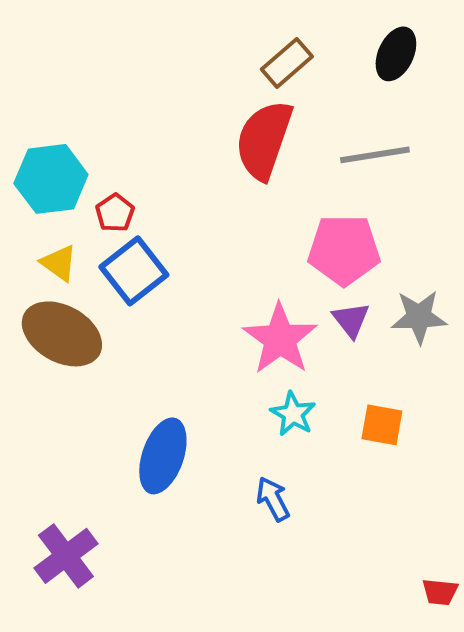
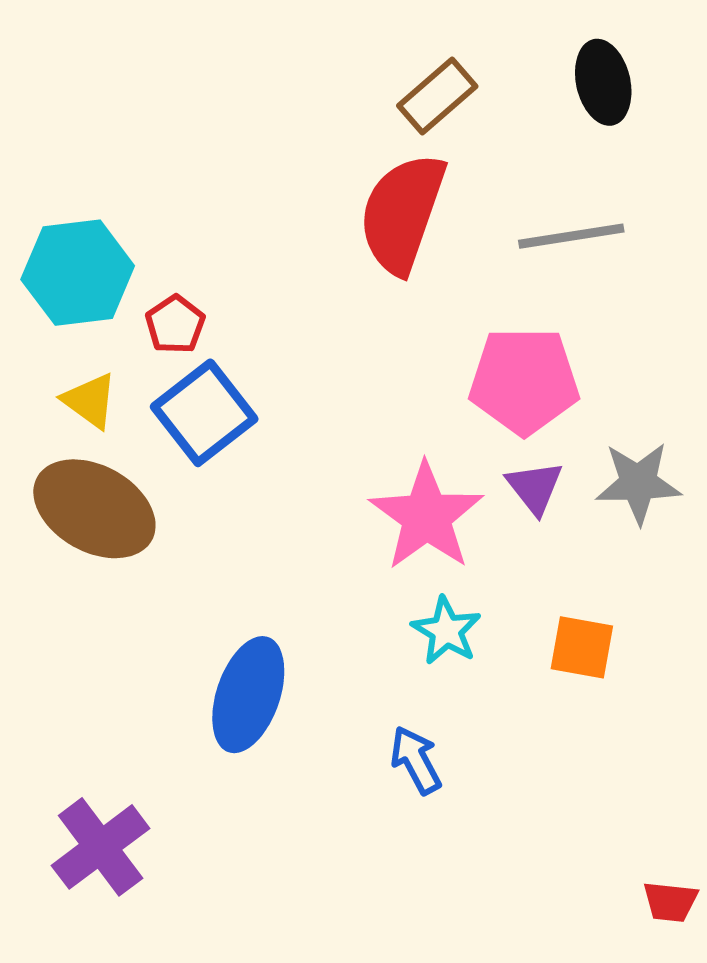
black ellipse: (396, 54) -> (603, 82), turned -38

